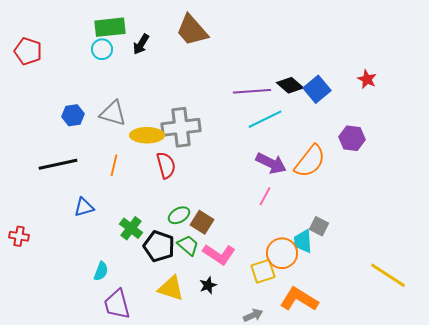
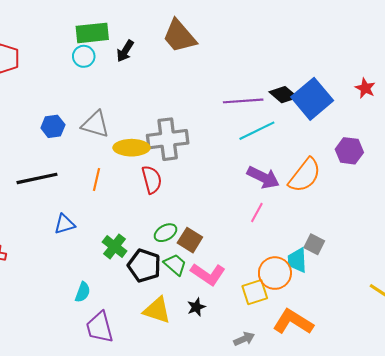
blue square: (317, 89) -> (312, 99), size x1.4

